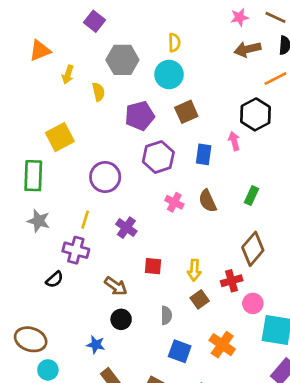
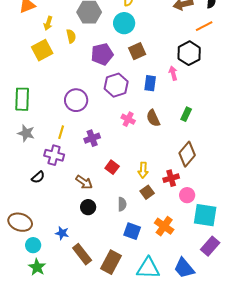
yellow square: (60, 137) -> (42, 50), moved
purple cross: (126, 228) -> (92, 138), turned 35
red square: (153, 266) -> (112, 167), turned 32
blue star: (96, 345) -> (62, 233), moved

